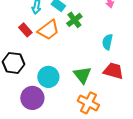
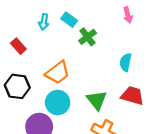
red rectangle: (25, 30) -> (18, 46), moved
orange trapezoid: (48, 30) -> (58, 73), moved

